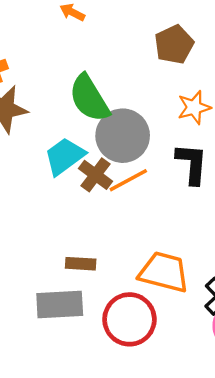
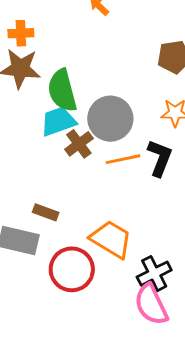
green semicircle: (89, 98) -> (62, 91), moved
orange line: (128, 180) -> (123, 159), moved

